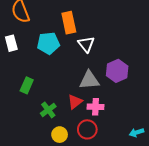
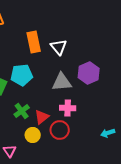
orange rectangle: (69, 23) -> (34, 42), moved
cyan pentagon: (48, 43) -> (22, 75), moved
red triangle: (75, 102) -> (42, 117), moved

